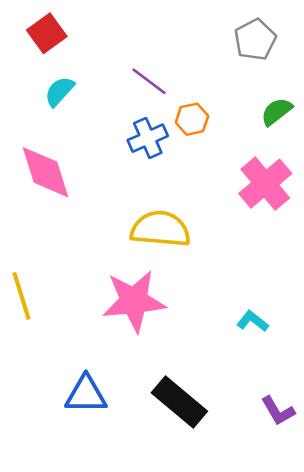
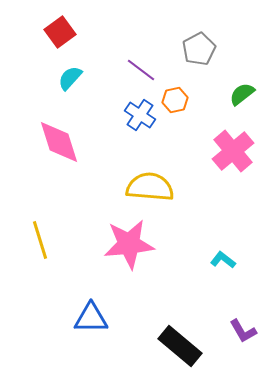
gray pentagon: (255, 40) -> (199, 49), moved
blue cross: (148, 138) -> (140, 115), turned -32
black rectangle: (179, 402) -> (180, 346), moved

